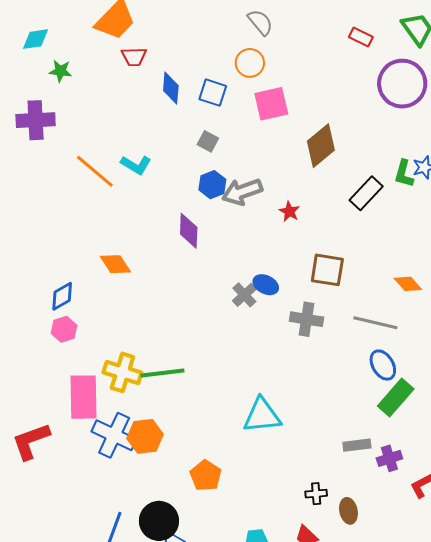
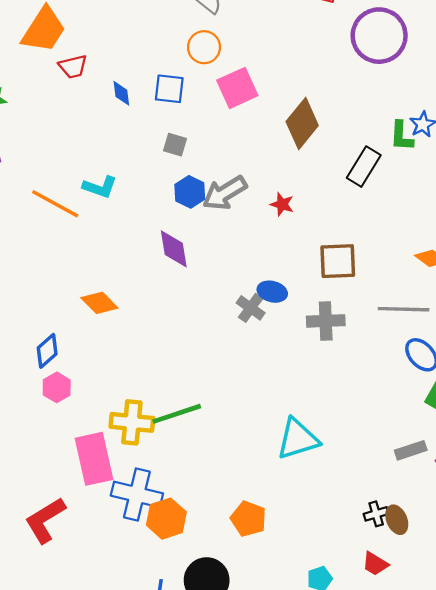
blue diamond: (171, 88) -> (121, 93), size x0.7
orange hexagon: (145, 436) -> (166, 519), moved
brown ellipse: (348, 511) -> (397, 520), moved

